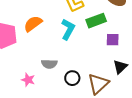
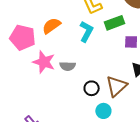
black circle: (72, 78) -> (92, 88), moved
pink star: (28, 80) -> (44, 62), moved, size x1.6

